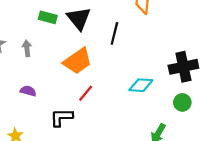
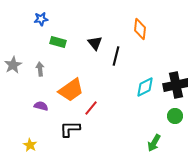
black triangle: (79, 18) -> (95, 43), moved, size x0.7
orange trapezoid: (78, 61) -> (71, 90), moved
cyan diamond: (141, 85) -> (145, 87), moved, turned -30

